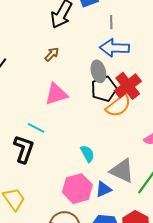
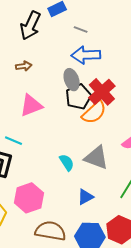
gray line: (111, 22) -> (81, 29), turned -64
brown arrow: (52, 54) -> (24, 66), turned 42
gray triangle: (122, 171) -> (96, 158), moved
pink hexagon: (77, 189) -> (29, 198), moved

